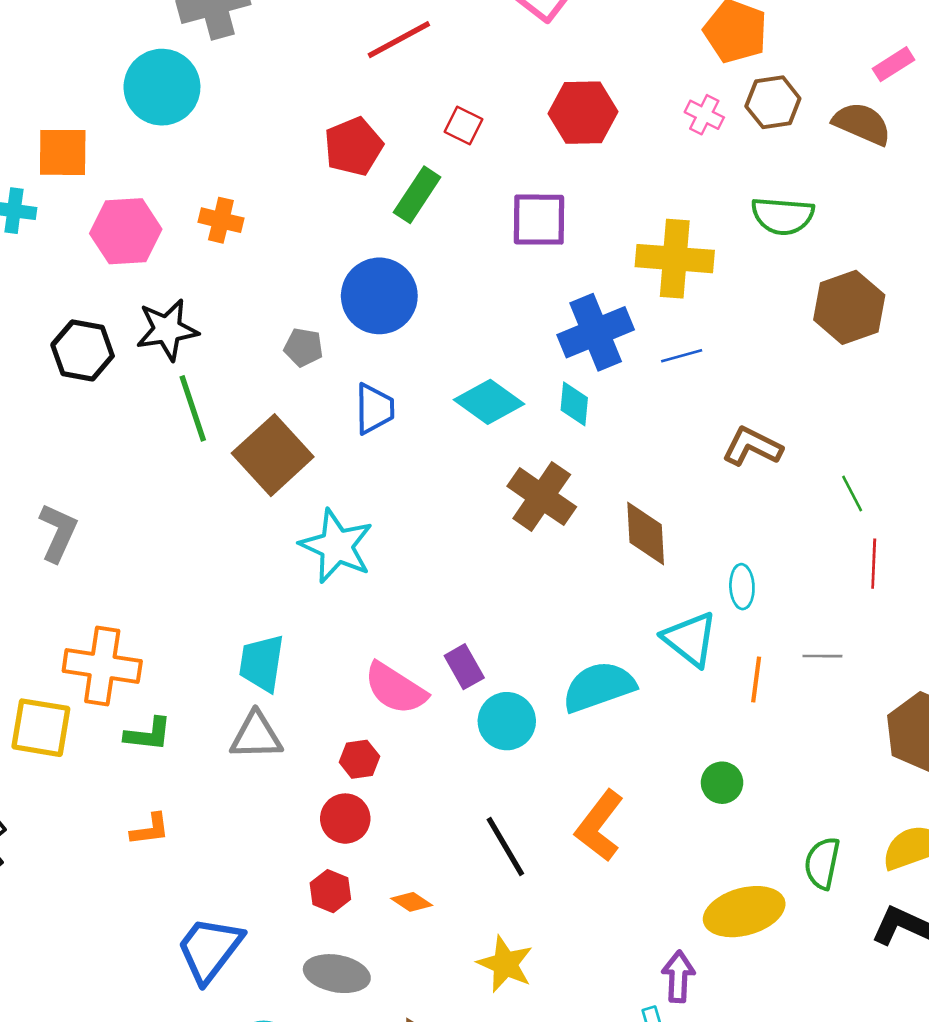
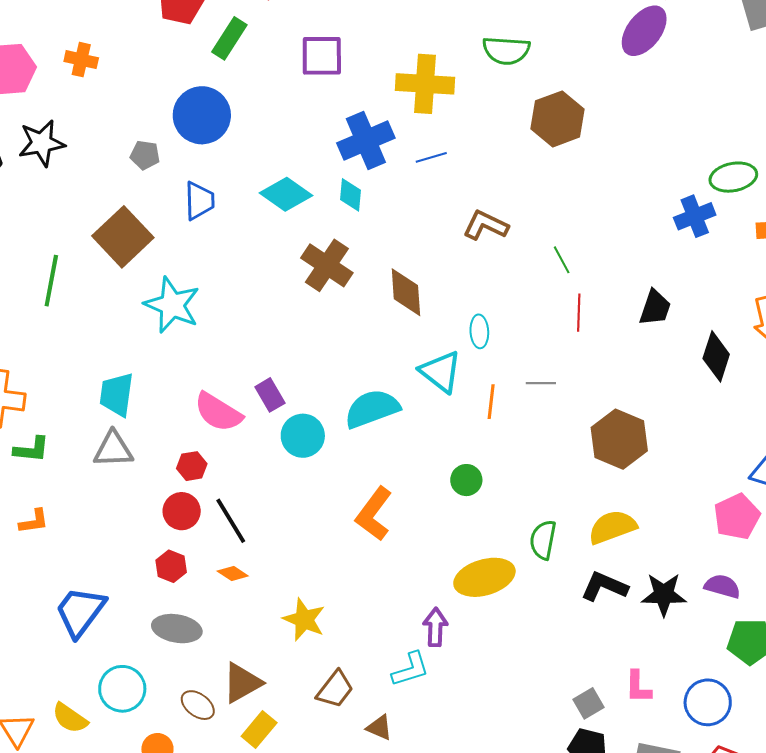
green line: (193, 408) -> (51, 281), moved, turned 30
black line: (505, 846) -> (231, 521), moved

